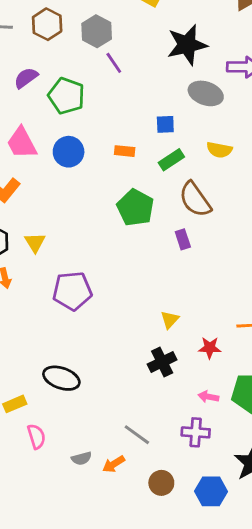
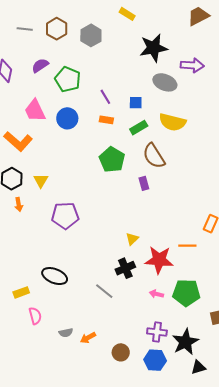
purple line: (114, 63) -> (105, 97), moved
yellow semicircle: (219, 150) -> (173, 122), size x1.5
red star: (210, 348) -> (159, 260), size x1.8
purple cross: (196, 432) -> (157, 332), moved
gray line: (137, 435) -> (104, 291), moved

